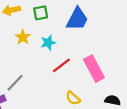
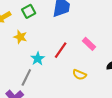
cyan star: (48, 43) -> (38, 59), moved
pink rectangle: (94, 69) -> (89, 44), size x0.6

